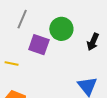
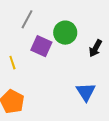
yellow line: (12, 64) -> (12, 63), turned 56

